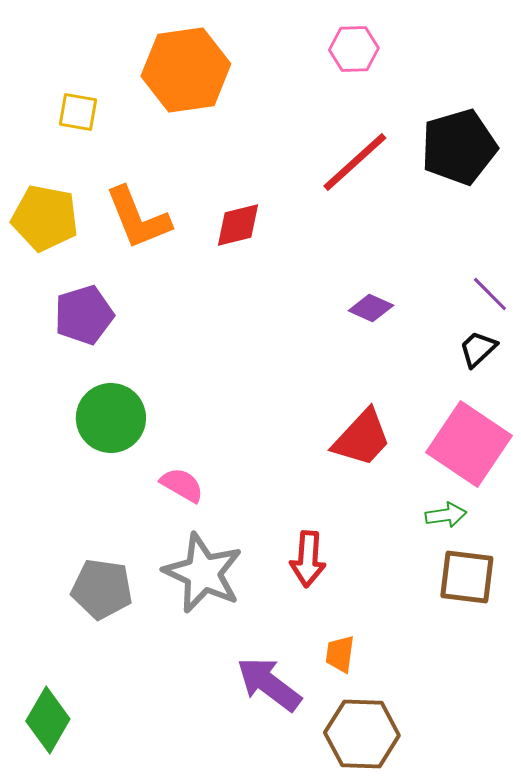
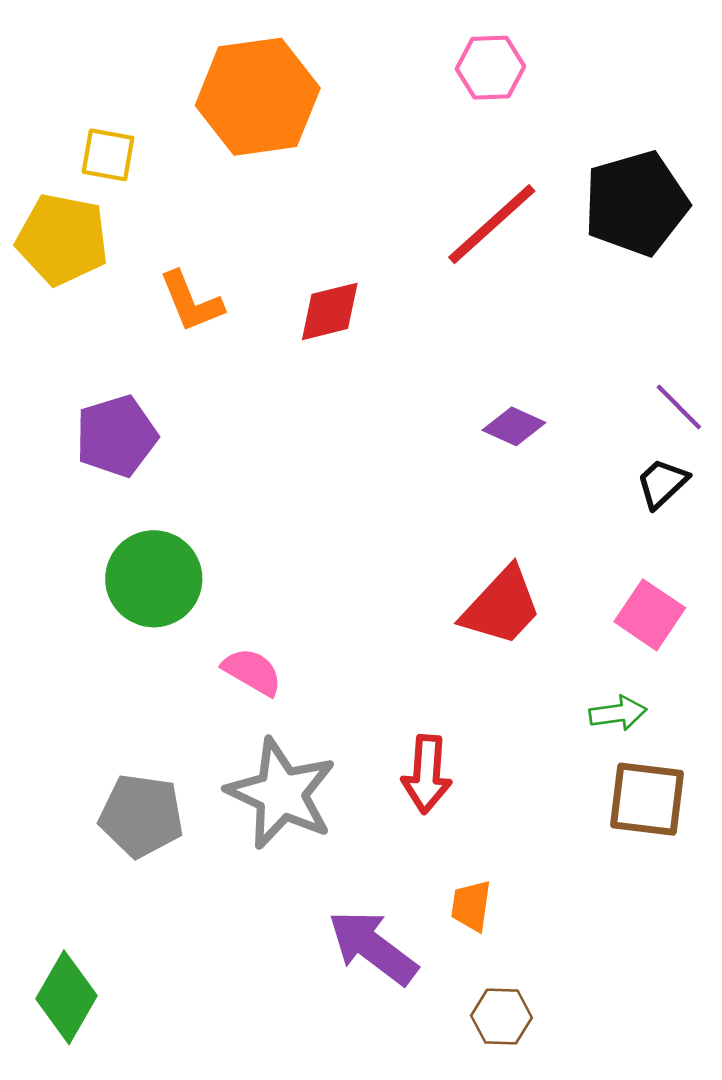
yellow pentagon: (45, 218) -> (62, 239), moved
orange L-shape: (138, 218) -> (191, 302), size x0.7
pink square: (469, 444) -> (650, 615), size x0.6
brown hexagon: (362, 734) -> (502, 1017), size x0.6

